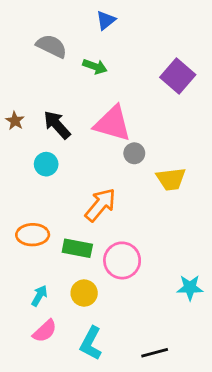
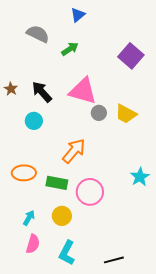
green arrow: (95, 66) -> (70, 49), turned -54
yellow trapezoid: (171, 179) -> (126, 114), moved, turned 35
cyan star: (190, 288) -> (140, 177), moved, turned -30
pink semicircle: (45, 331) -> (33, 244), turned -30

